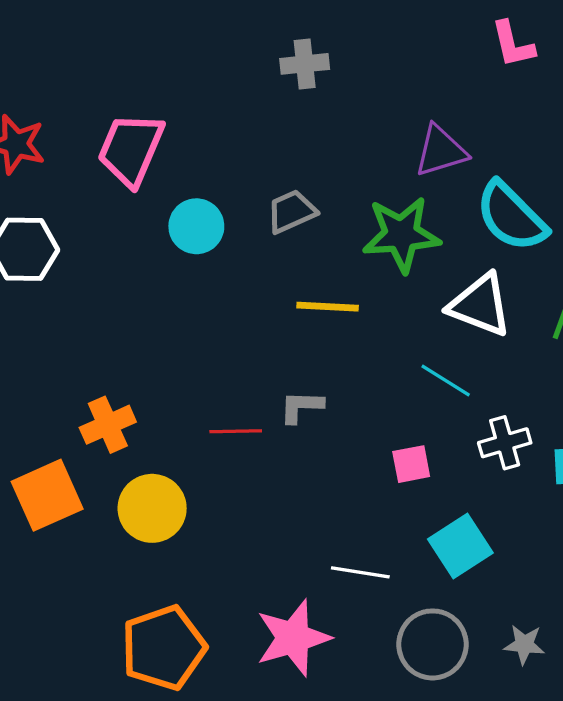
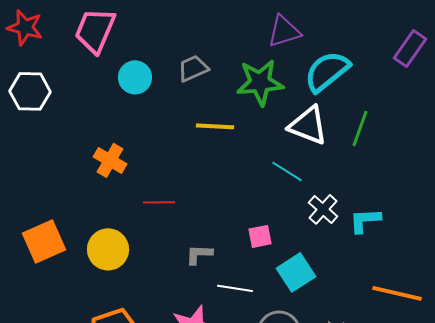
cyan semicircle: (511, 216) -> (327, 71), turned 96
gray L-shape: (301, 407) -> (199, 254), moved
orange cross: (108, 425) -> (110, 160), moved, turned -36
white cross: (505, 443) -> (323, 209), turned -32
pink square: (411, 464) -> (260, 236), moved

